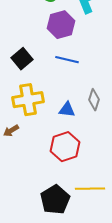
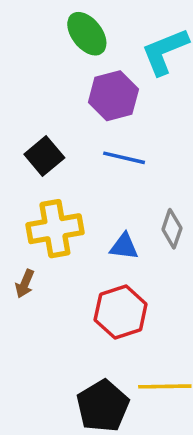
brown arrow: (11, 131) -> (25, 284), turned -35

